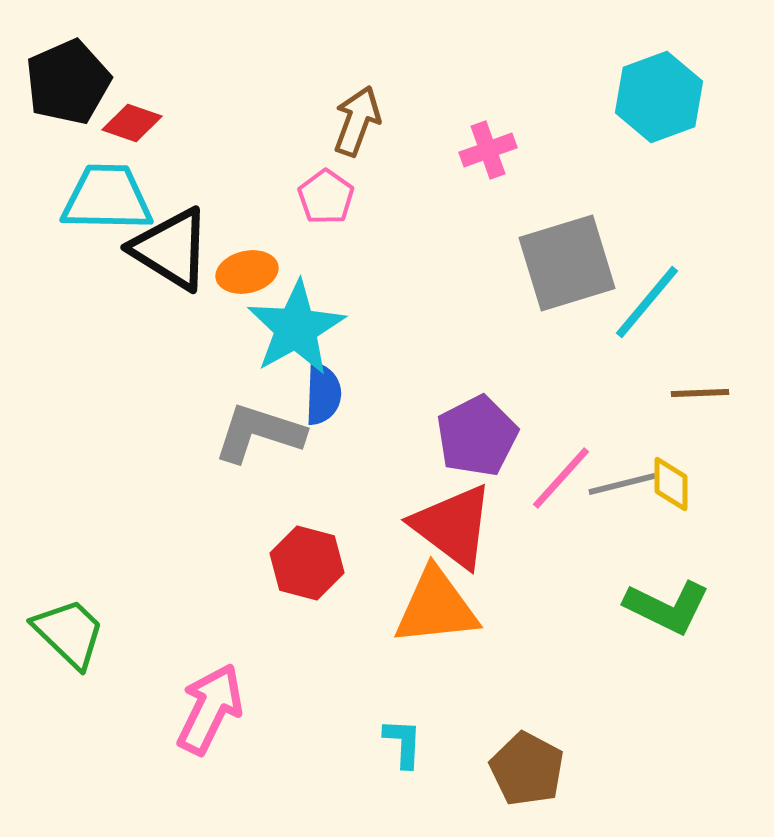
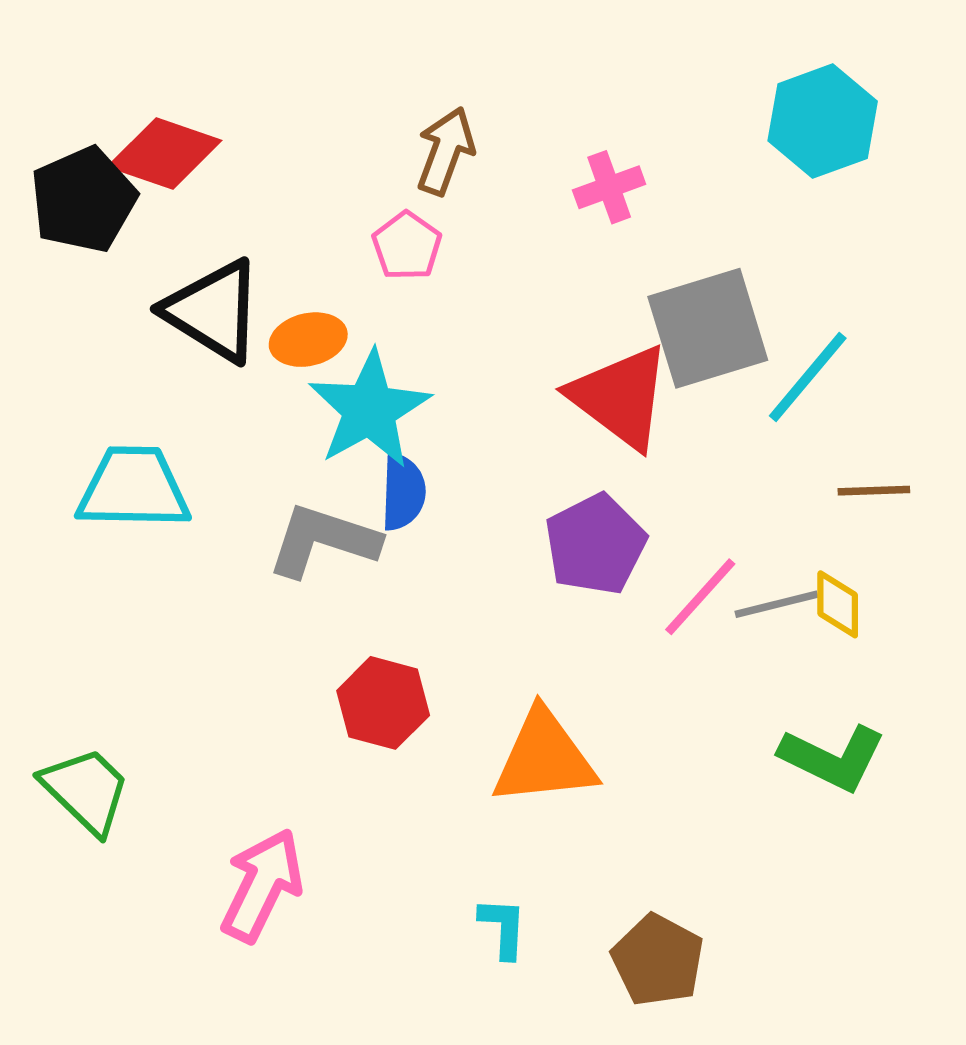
black pentagon: (68, 82) -> (83, 200), moved
red diamond: (132, 123) -> (165, 154), size x1.5
cyan trapezoid: (107, 198) -> (133, 488), moved
red triangle: (453, 526) -> (620, 397), moved

